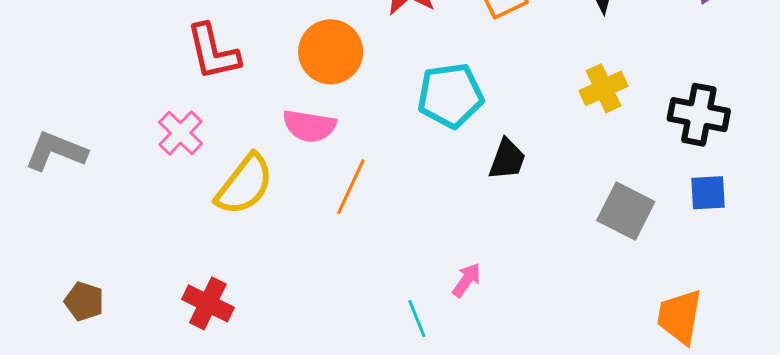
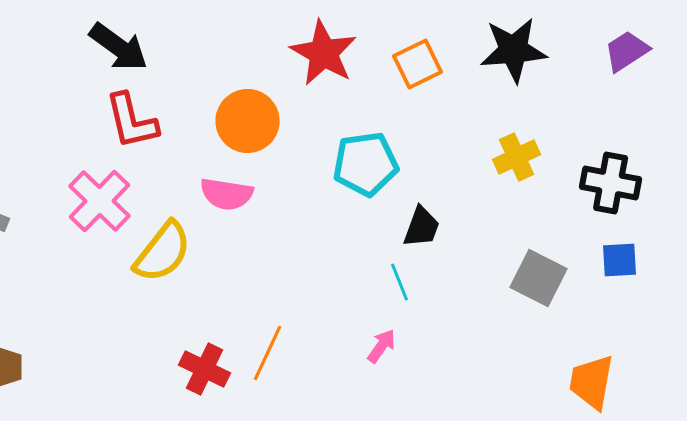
pink cross: (181, 133) -> (100, 201), size x1.4
orange line: (351, 187) -> (268, 353), moved
red cross: (208, 303) -> (205, 369), moved
cyan line: (417, 319) -> (400, 282), moved

